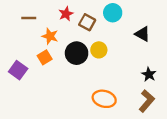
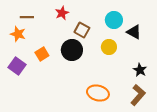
cyan circle: (113, 13) -> (114, 20), moved
brown square: (87, 22) -> (82, 30), moved
orange star: (50, 36) -> (18, 34), moved
yellow circle: (99, 50) -> (109, 47), moved

